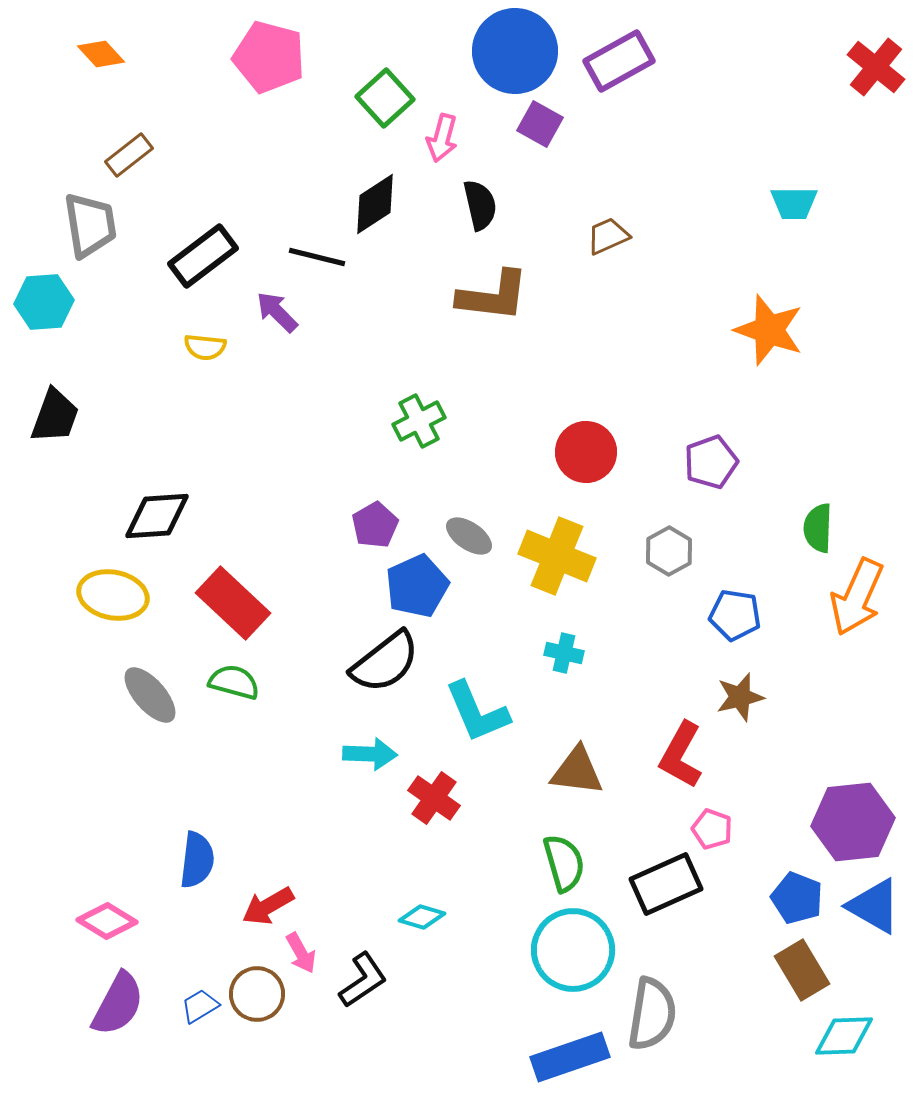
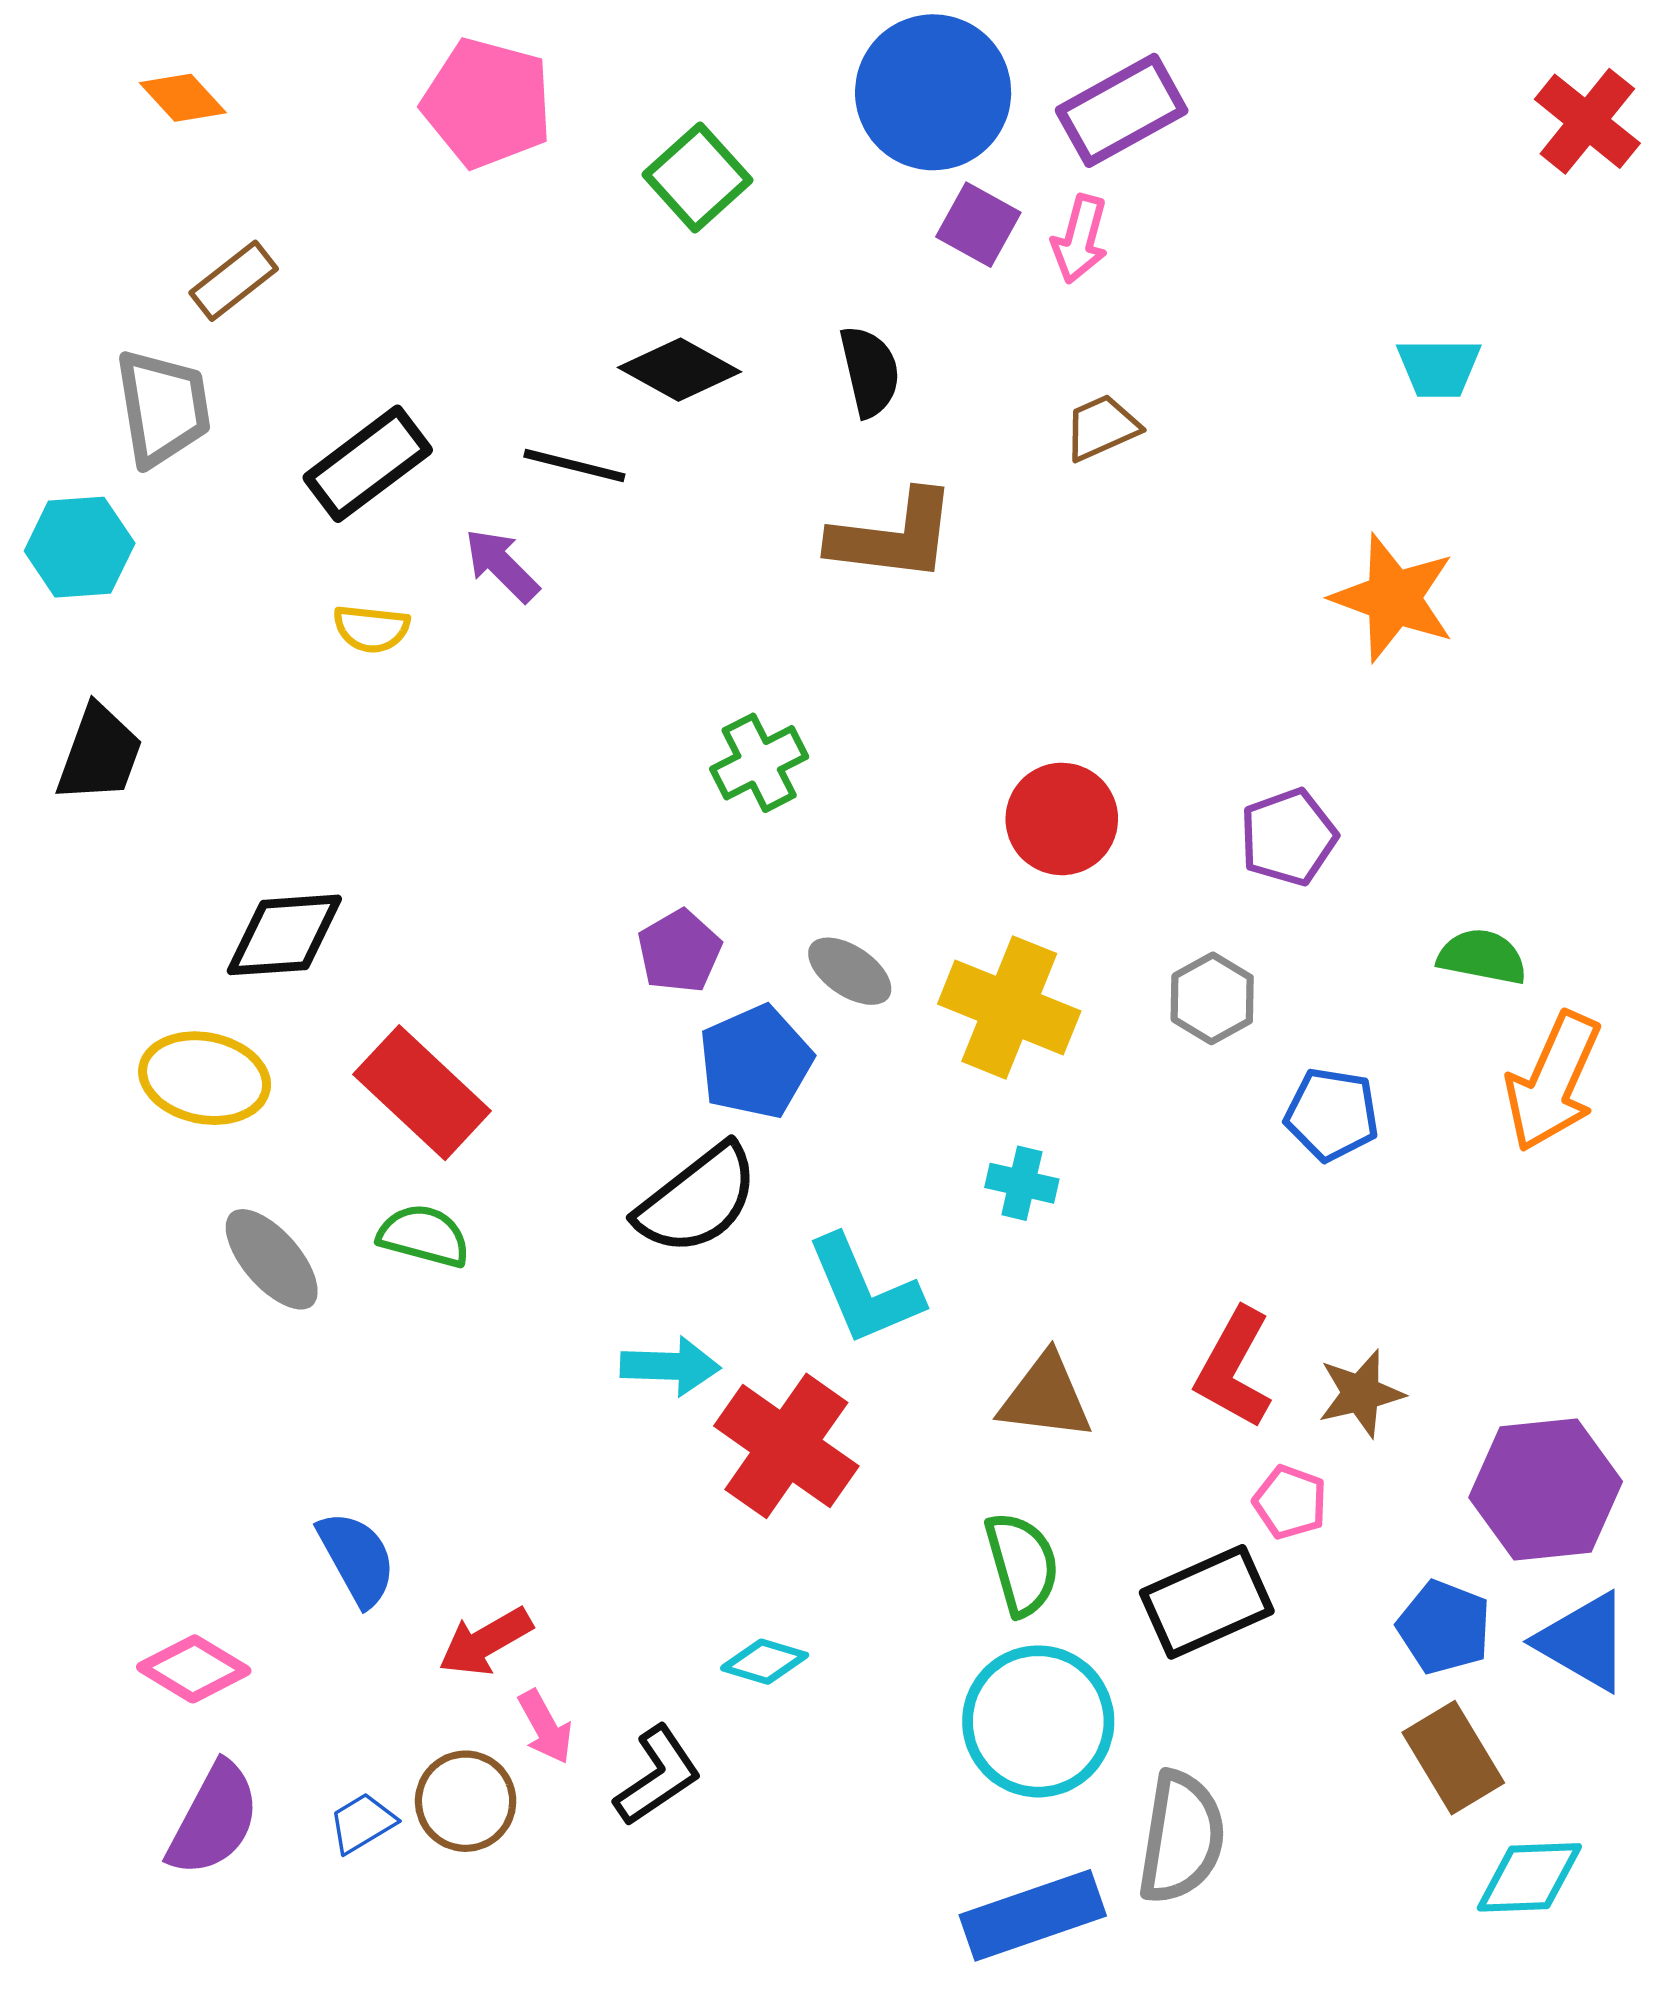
pink arrow: (442, 138) -> (1080, 239), moved
black diamond: (375, 204) -> (679, 370), turned 62
green semicircle: (818, 528) -> (1482, 957), turned 99
brown star: (740, 697) -> (1361, 1393), moved
red cross: (434, 798) -> (786, 1446), size x1.5
blue semicircle: (197, 860) -> (357, 1558), turned -36

